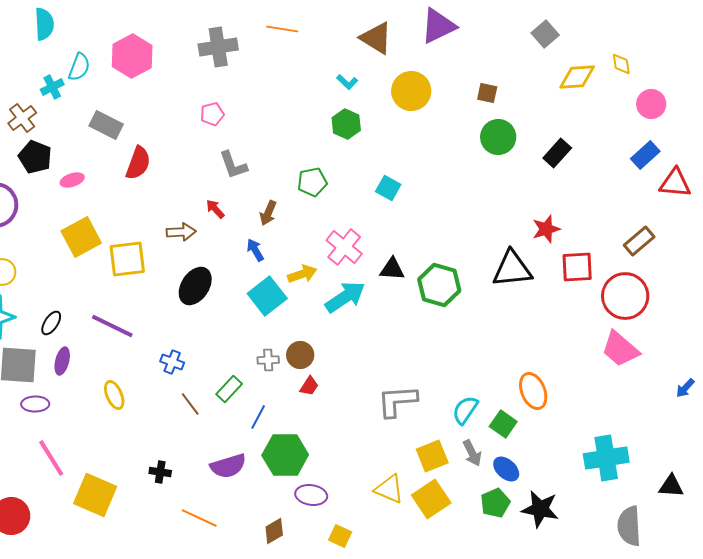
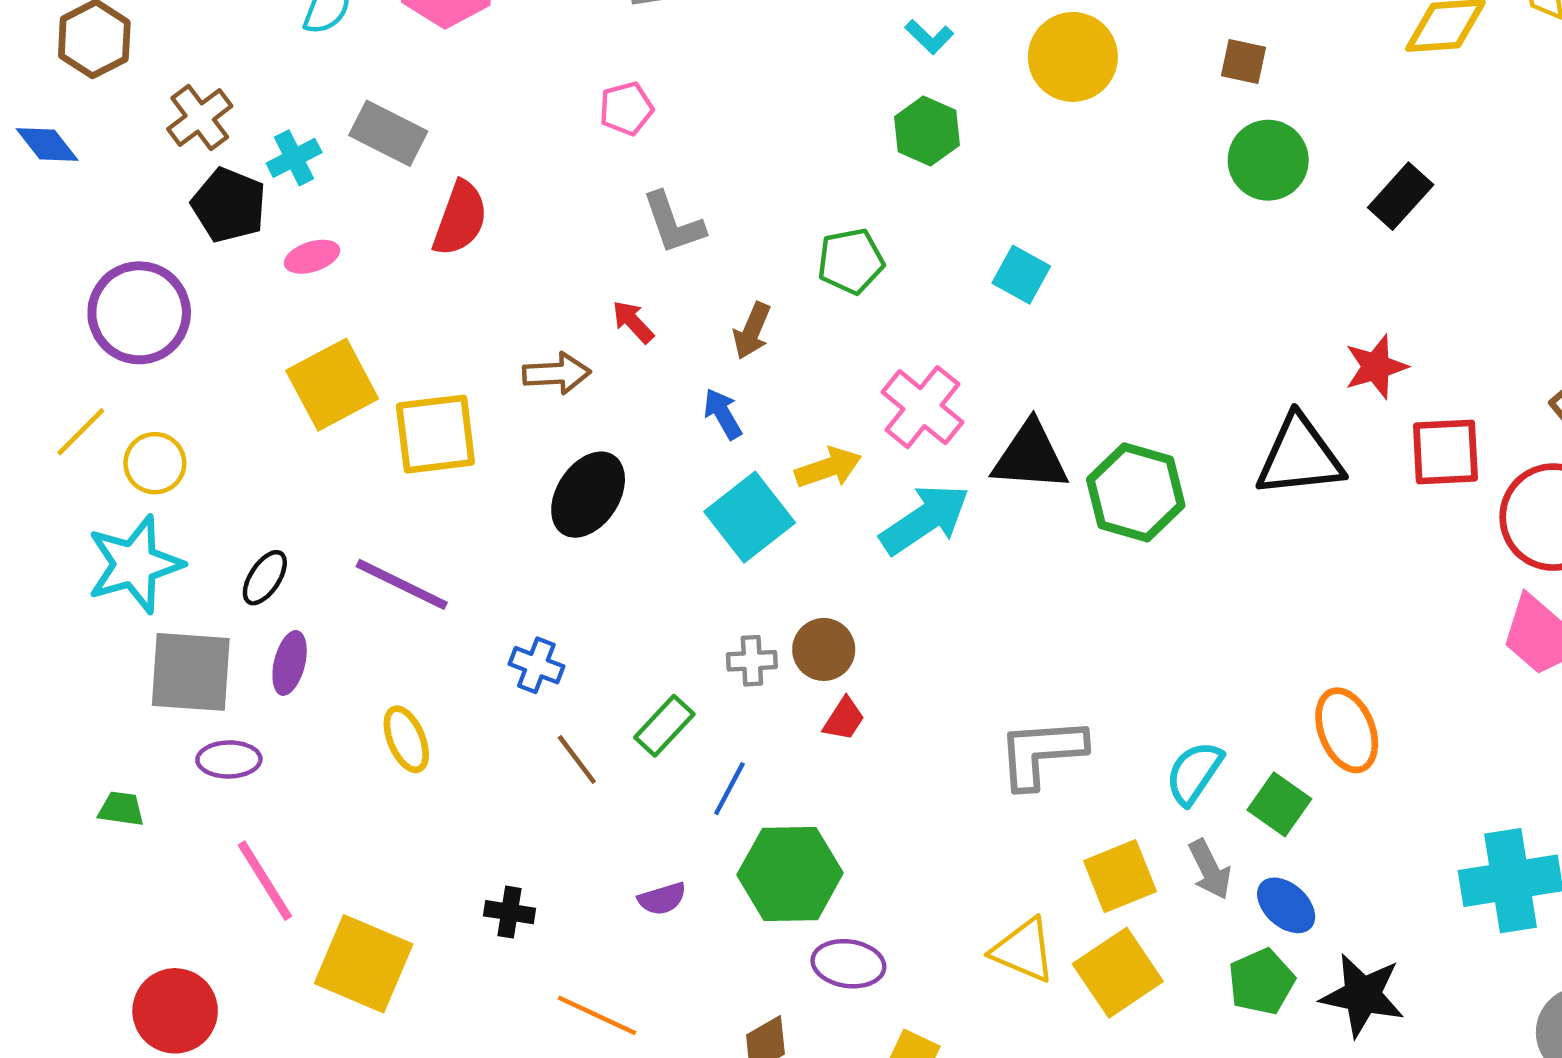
cyan cross: (52, 87) -> (294, 158), moved
black triangle: (392, 269) -> (1030, 456), size x1.4
purple semicircle: (228, 466) -> (662, 899), size x0.6

